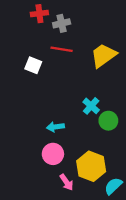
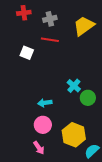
red cross: (39, 14) -> (24, 13), moved
yellow trapezoid: (103, 55) -> (84, 26), moved
pink arrow: (66, 182) -> (39, 148), moved

